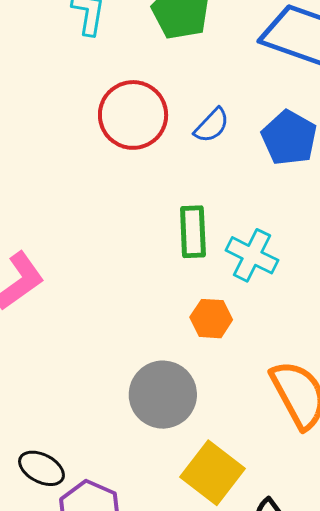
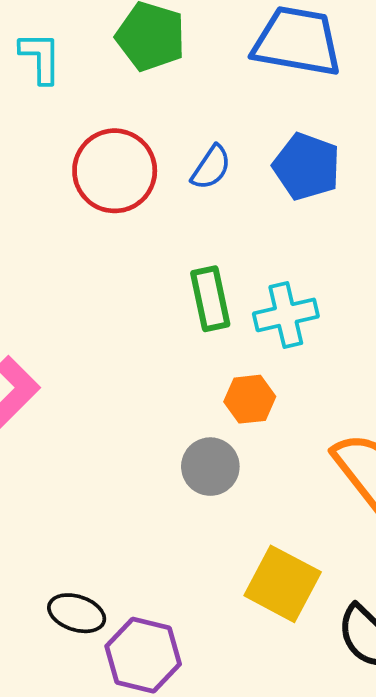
cyan cross: (252, 255) -> (286, 315), turned -30
gray circle: (163, 395) -> (210, 467), moved, size x0.7

